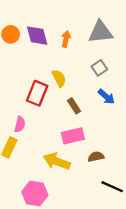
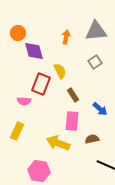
purple diamond: (37, 36) -> (34, 51), moved
blue arrow: (106, 97) -> (100, 109), moved
pink semicircle: (20, 124) -> (24, 101), moved, turned 80
pink rectangle: (73, 136) -> (72, 121), turned -72

